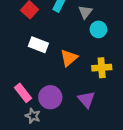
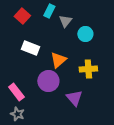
gray triangle: (85, 12) -> (65, 21), moved
purple circle: (50, 97) -> (48, 81), moved
gray star: (33, 116) -> (17, 114), moved

